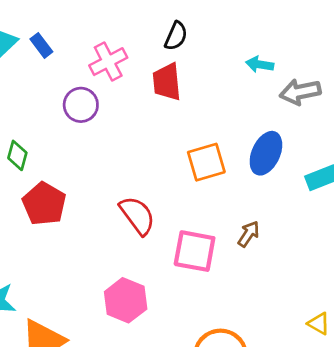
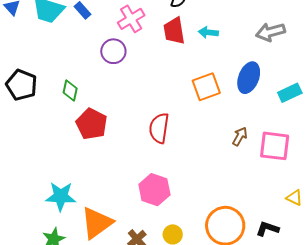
cyan arrow: (260, 64) -> (208, 32), moved
red semicircle: (137, 215) -> (159, 128), turned -132
pink square: (195, 251) -> (275, 146), moved

